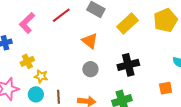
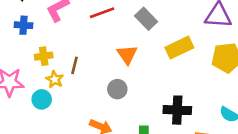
black cross: (128, 65) -> (177, 110), moved
brown line: (59, 97) -> (74, 65), moved

